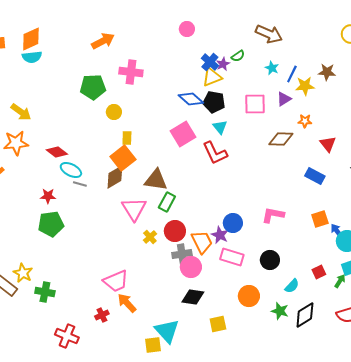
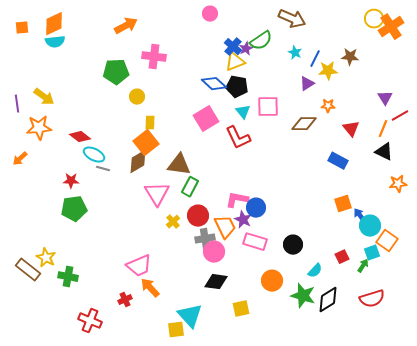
green semicircle: (238, 56) -> (261, 41), size x1.6
pink square: (255, 104) -> (268, 107), moved
pink L-shape: (273, 215) -> (237, 200), moved
green star: (280, 311) -> (303, 296), size x1.4

